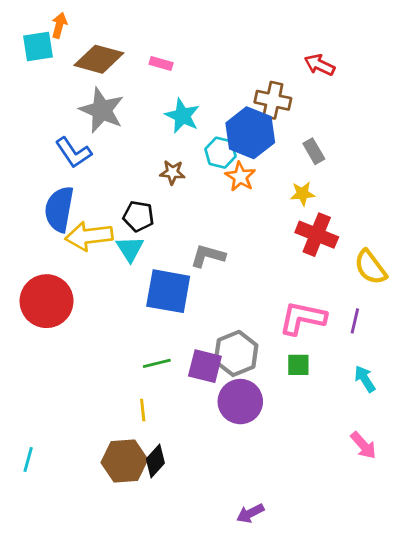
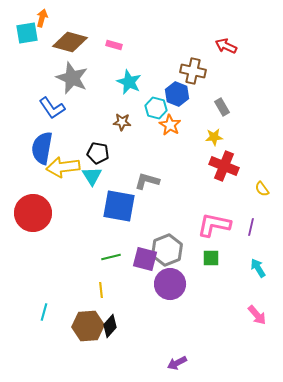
blue hexagon: (250, 133) -> (177, 94), size x0.7
yellow semicircle: (370, 267) -> (262, 189), size x0.6
cyan line: (28, 460) -> (44, 312), moved

